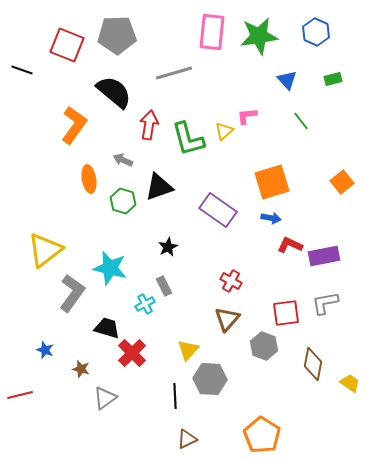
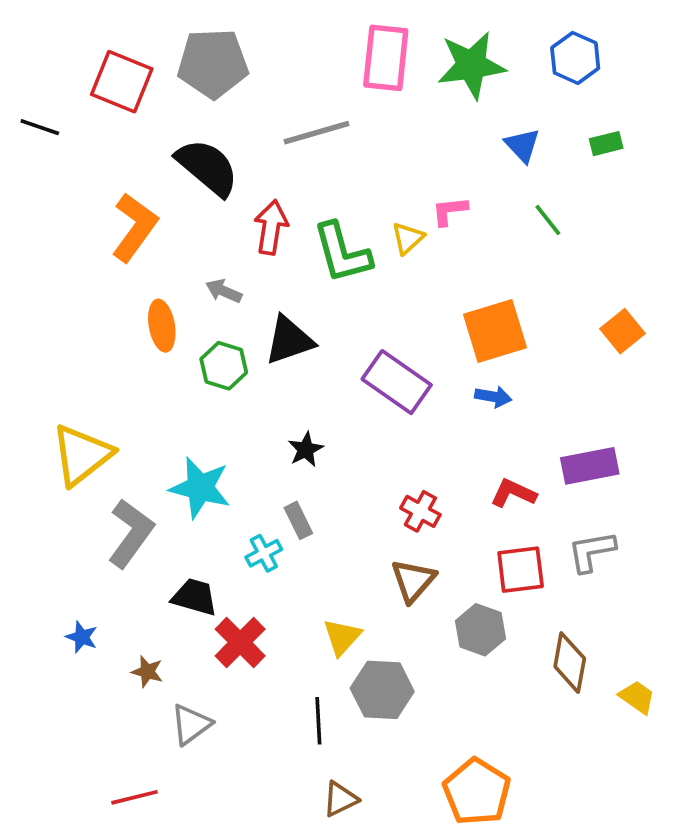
red L-shape: (290, 245) -> (513, 493), moved
red line: (20, 395) -> (134, 797), moved

